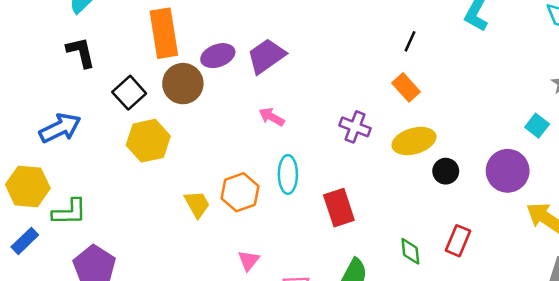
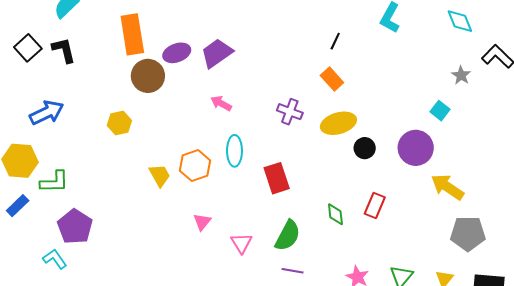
black square: (129, 93) -> (28, 48), moved
yellow hexagon: (148, 141) -> (119, 123), size x0.7

